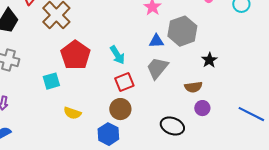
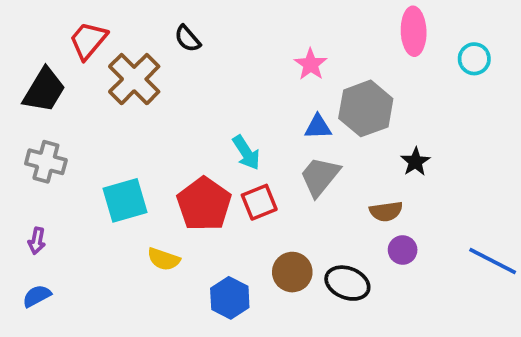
red pentagon: (75, 55) -> (204, 204), moved
cyan square: (51, 81) -> (125, 200), size x1.4
brown circle: (120, 109) -> (292, 272), moved

